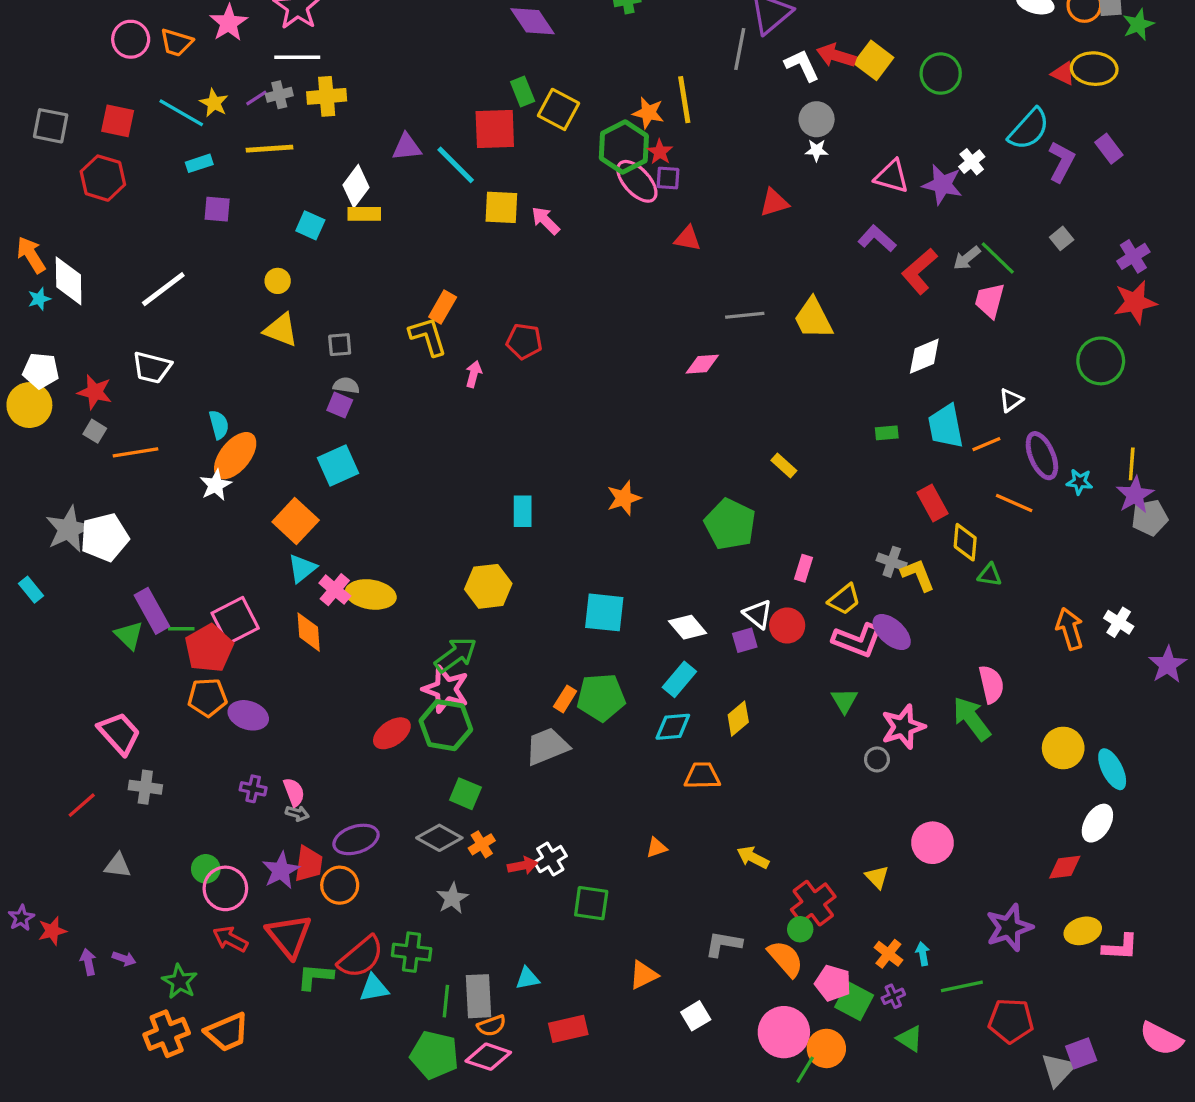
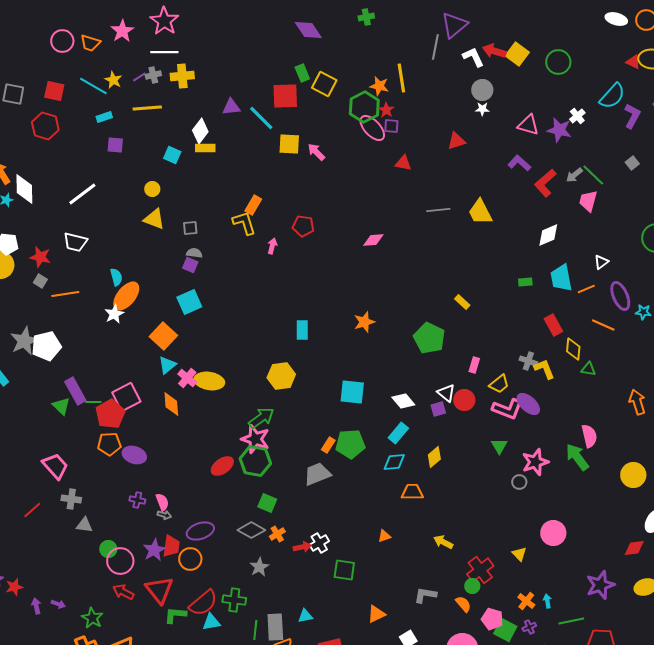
pink diamond: (702, 364) -> (373, 240), moved
gray triangle: (118, 866) -> (84, 525), moved
orange semicircle: (786, 959) -> (463, 604), size x0.7

